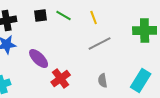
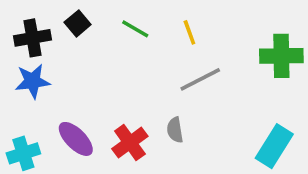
black square: (41, 16) -> (78, 23), moved, turned -32
purple ellipse: (39, 59) -> (76, 139), moved
gray semicircle: (103, 81) -> (175, 130), moved

